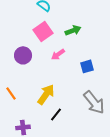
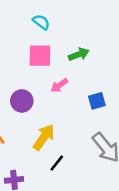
pink square: (43, 31) -> (40, 56), turned 36
purple circle: (23, 55) -> (22, 101), moved

